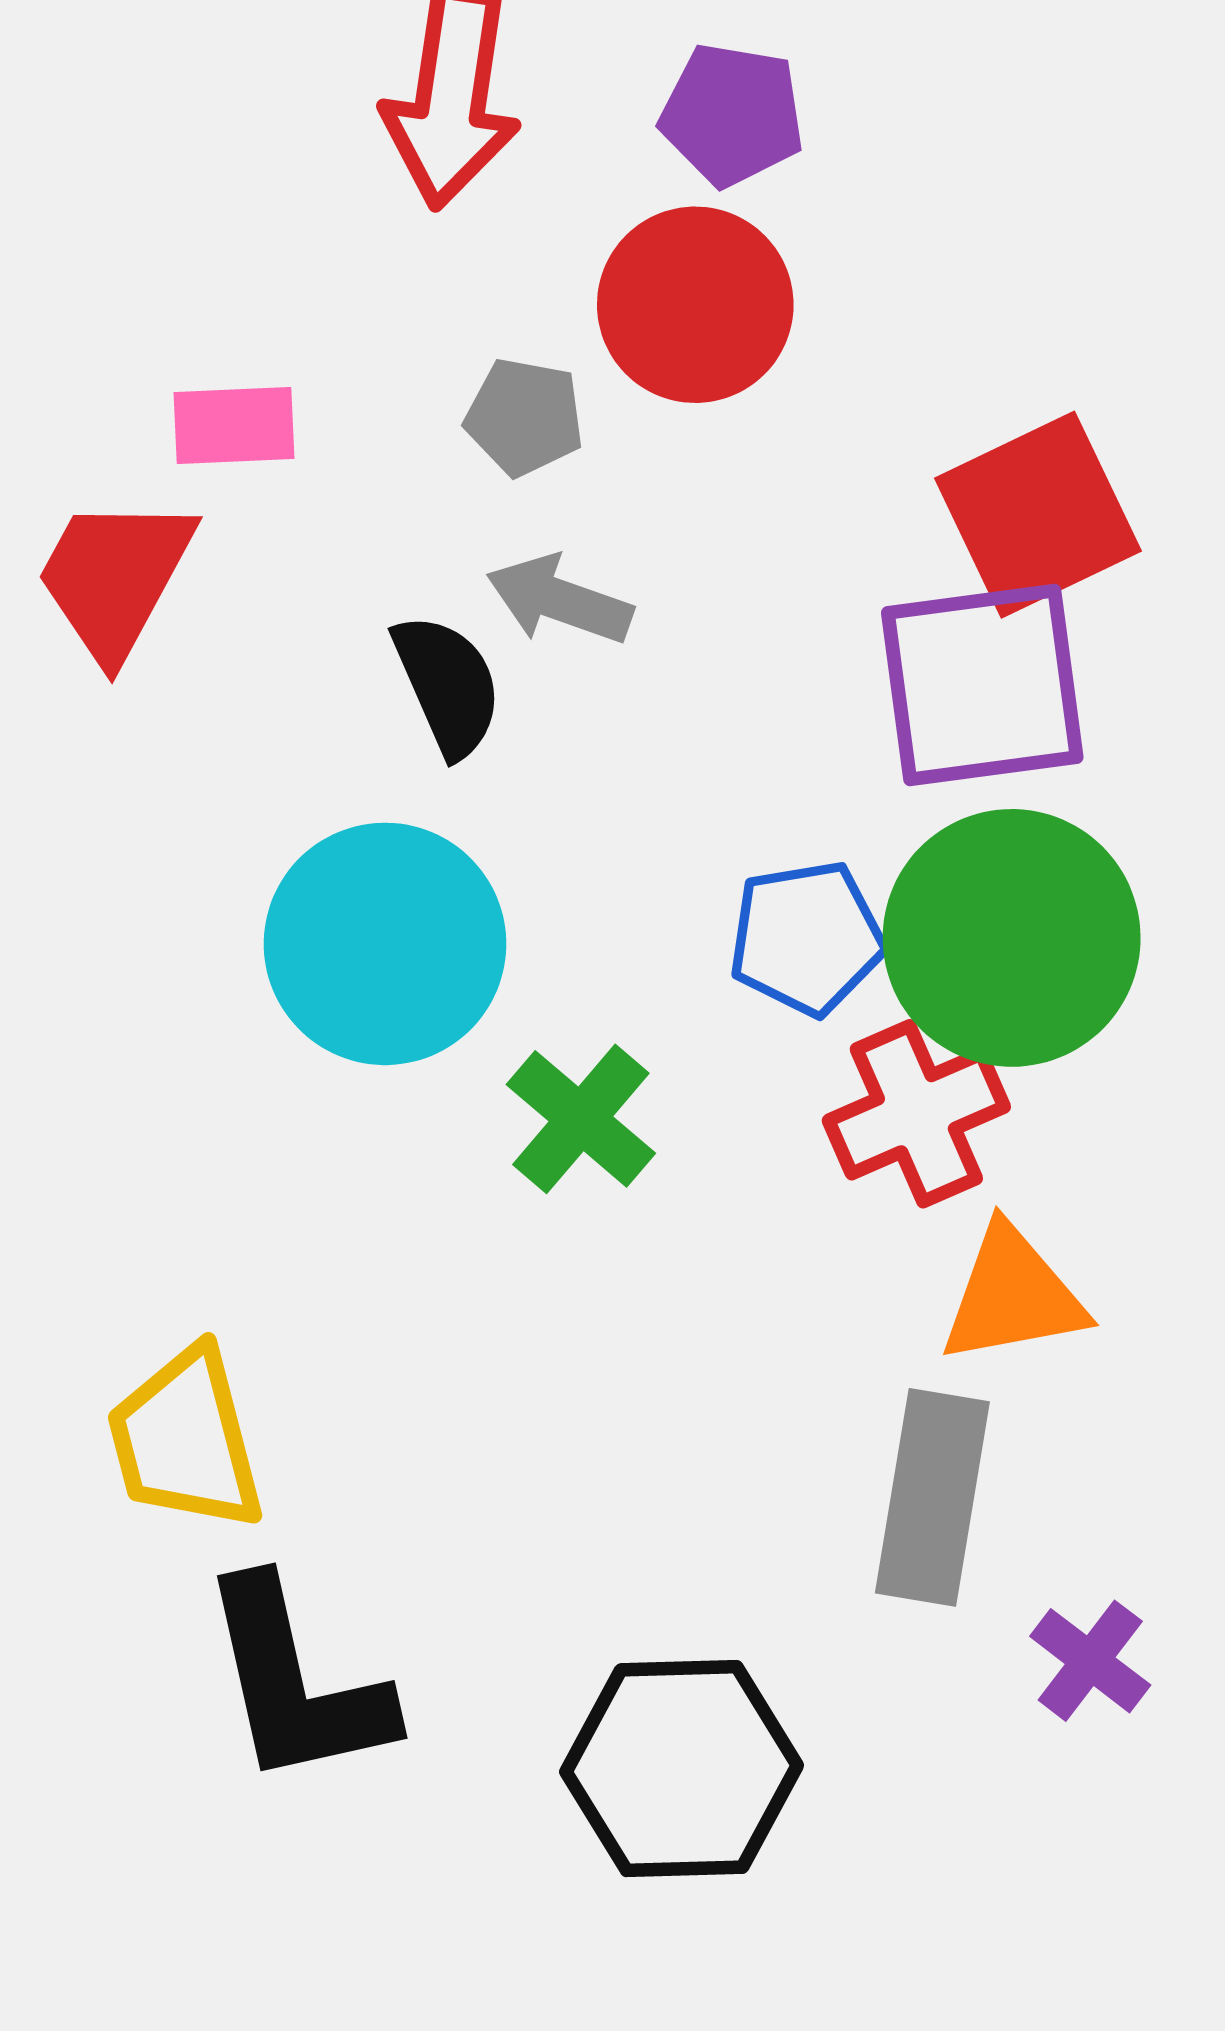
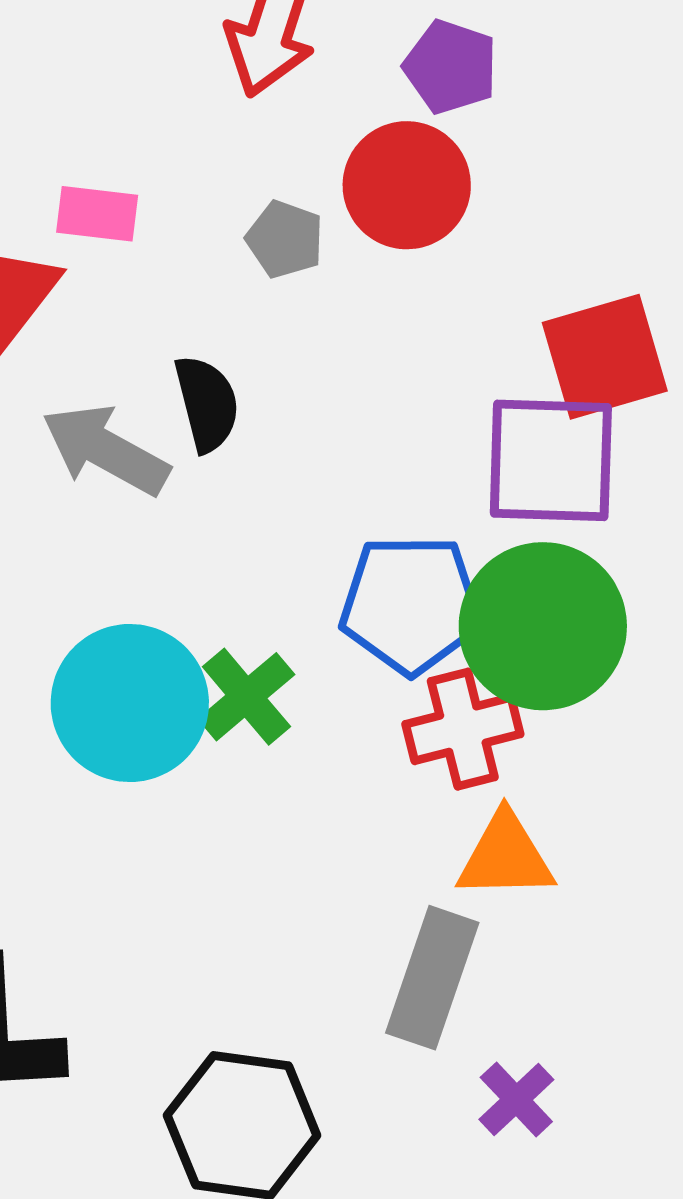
gray arrow: (559, 600) -> (106, 450), moved, size x1.4
blue pentagon: (807, 938) -> (411, 604), size x1.4
cyan circle: (385, 944) -> (130, 703), moved

